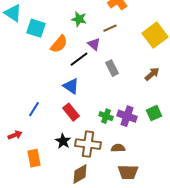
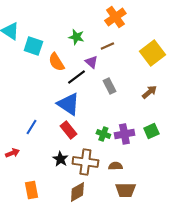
orange semicircle: (59, 44) -> (56, 62), turned 108
blue triangle: (71, 86) -> (68, 104), size x1.4
purple cross: (127, 116) -> (124, 134), turned -30
orange rectangle: (34, 158) -> (31, 190), moved

